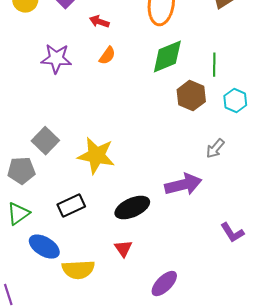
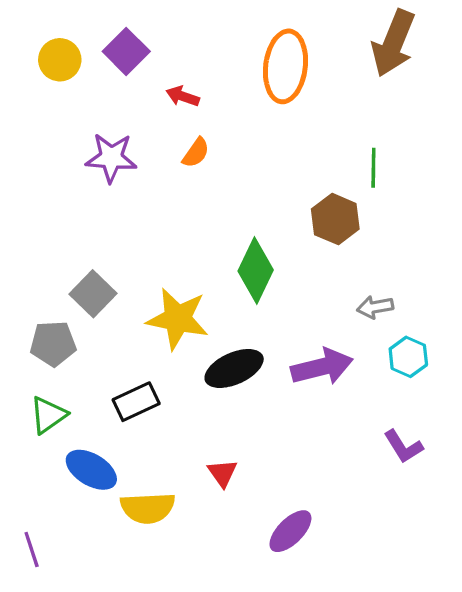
green diamond: (167, 57) -> (256, 271), moved, turned -42
cyan hexagon: (235, 101) -> (408, 357), moved
gray arrow: (215, 149) -> (375, 307), turned 40
black ellipse: (132, 208) -> (234, 368), moved

